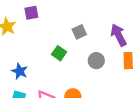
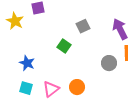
gray circle: (96, 61) -> (109, 63), moved

